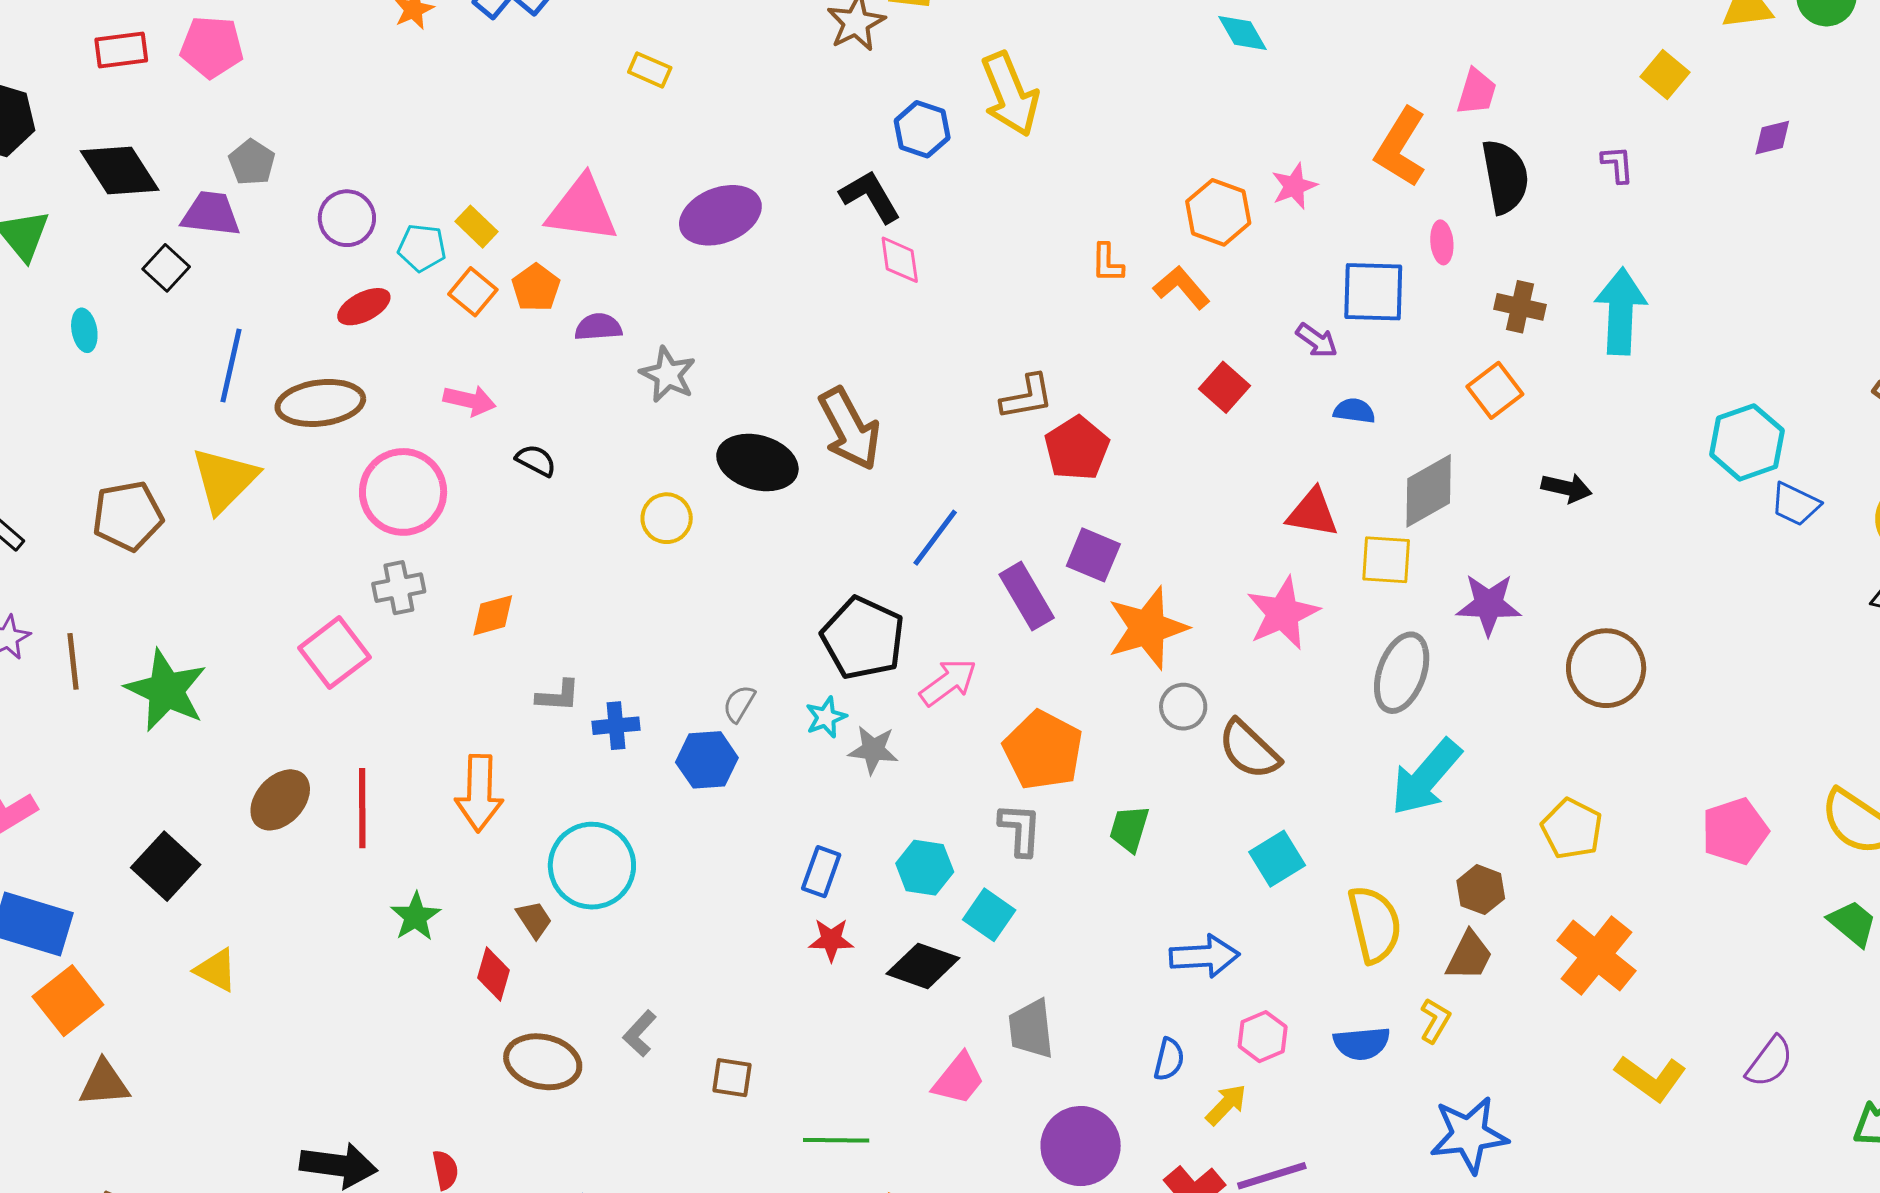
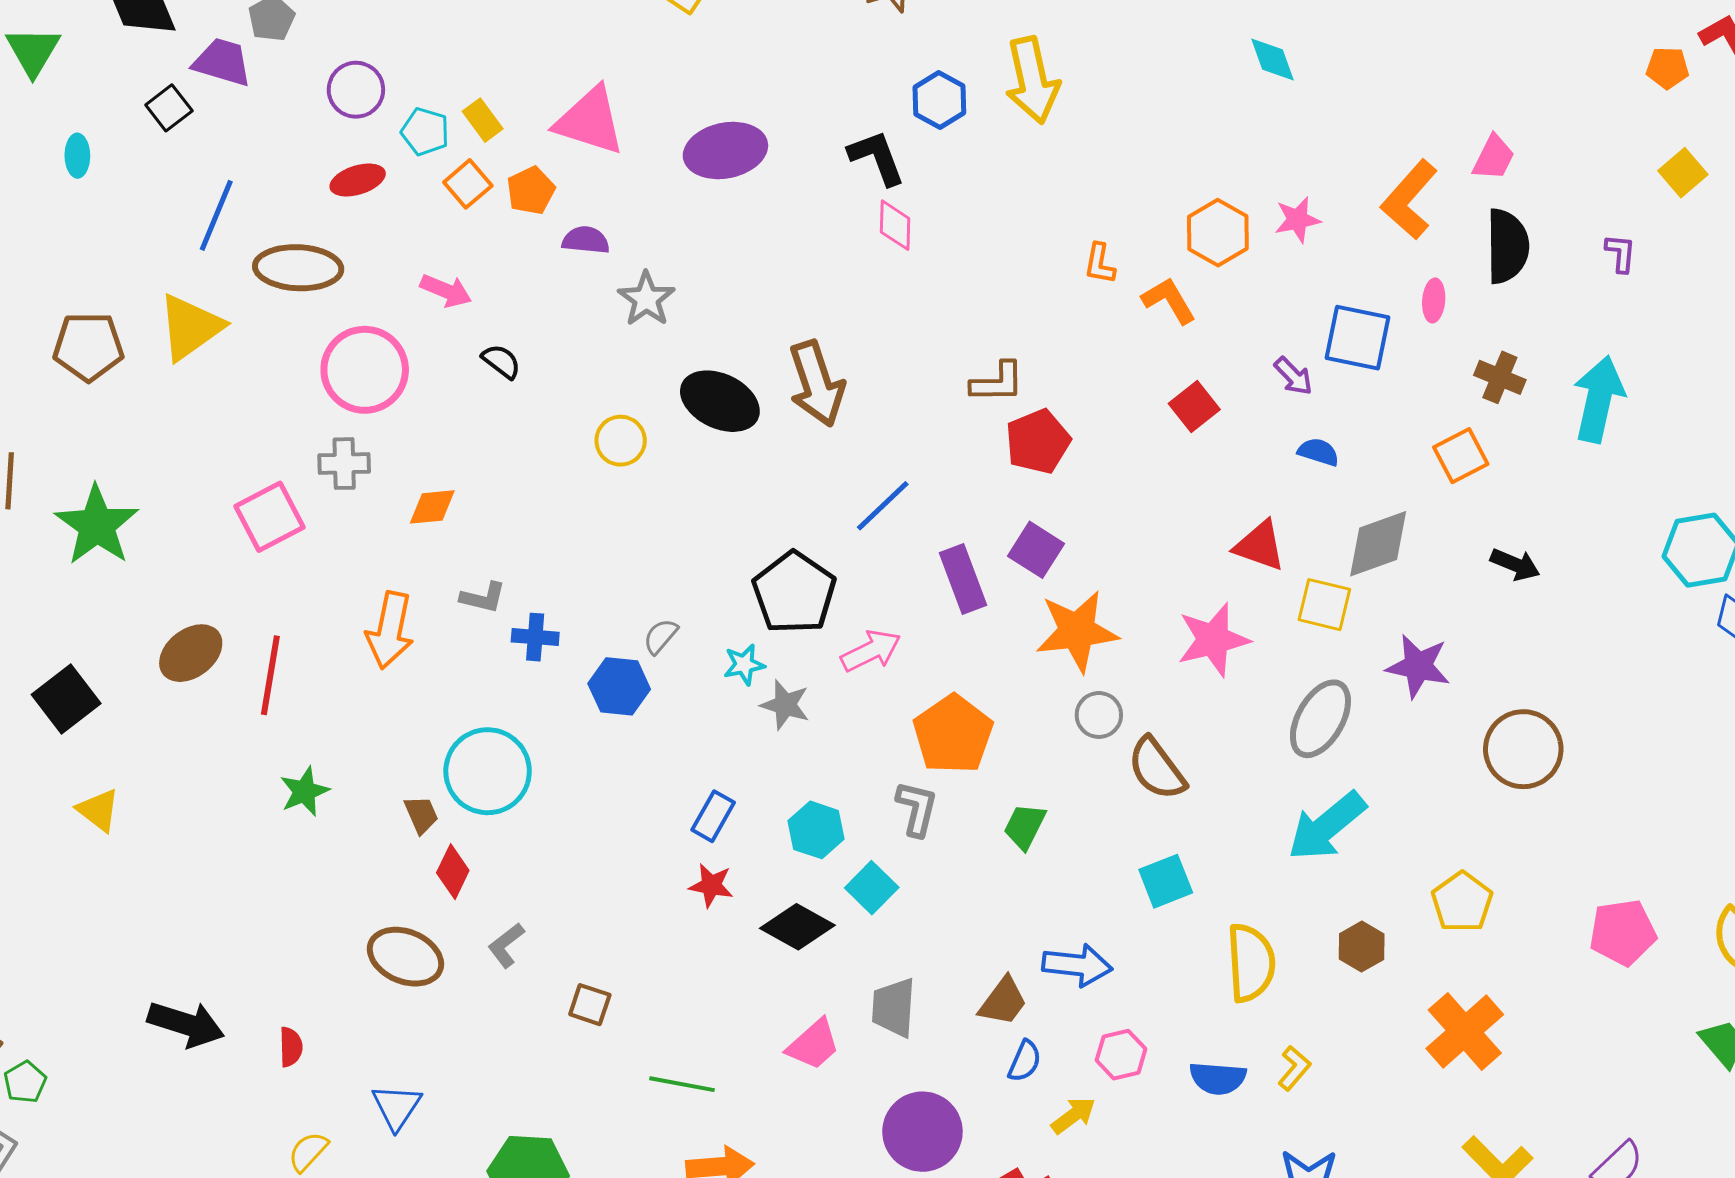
orange arrow: (479, 793) -> (390, 630), moved
brown trapezoid: (1469, 956) -> (1003, 1001), moved
red diamond: (494, 974) -> (453, 872), moved

